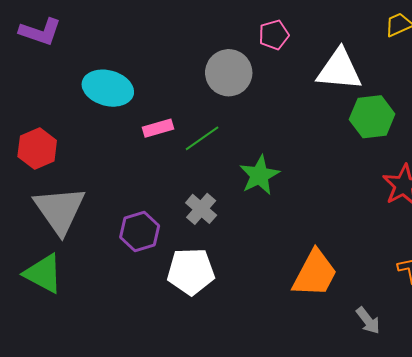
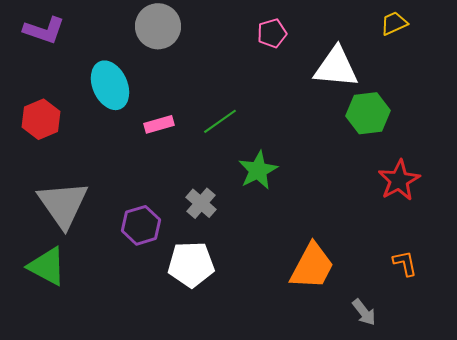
gray circle: (229, 73) -> (158, 26), moved
cyan ellipse: (108, 88) -> (110, 85), turned 51
green line: (202, 138) -> (220, 121), moved
red hexagon: (37, 149) -> (41, 119), moved

